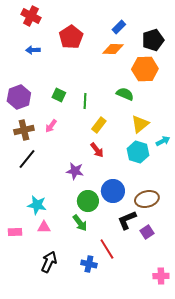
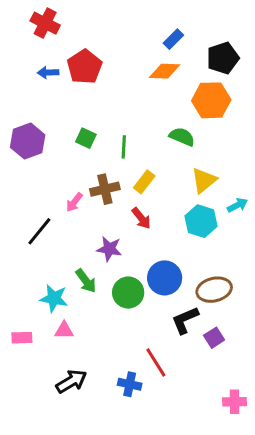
red pentagon: (71, 37) -> (84, 67), moved
pink arrow: (51, 126) -> (74, 202), moved
brown cross: (24, 130) -> (105, 189), moved
green arrow: (80, 223) -> (86, 281), moved
black arrow: (49, 262) -> (71, 381), turned 35

